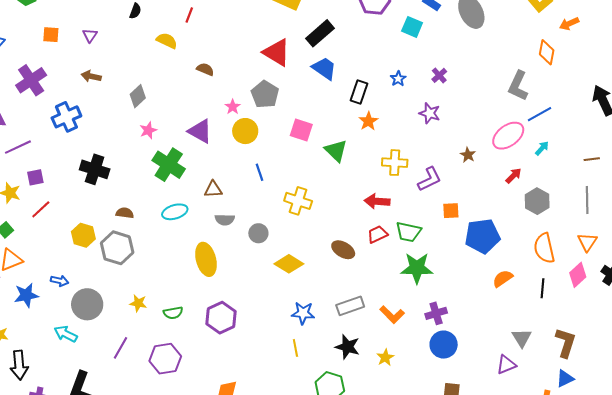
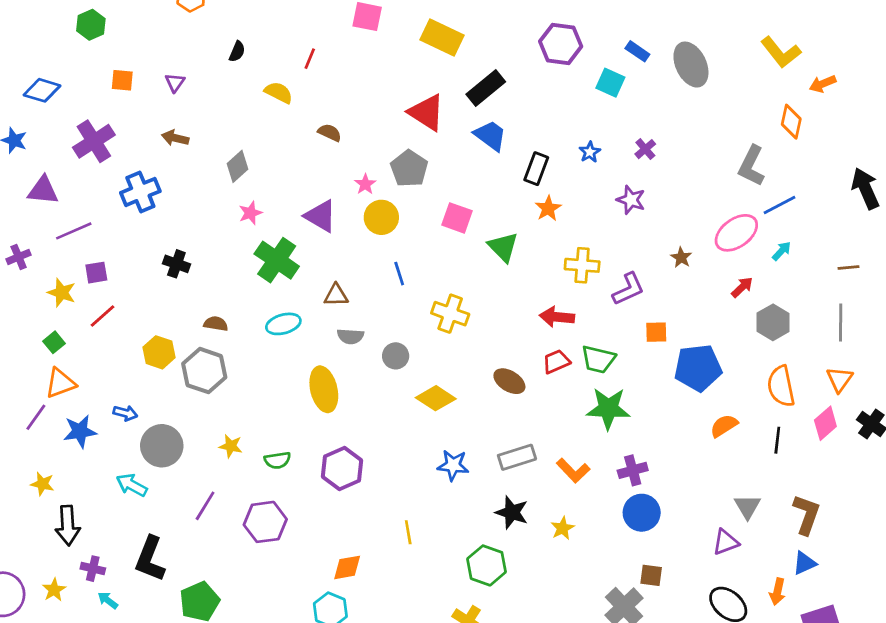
black cross: (95, 169) -> (176, 264), size x0.7
yellow line: (295, 348) -> (408, 532), moved

